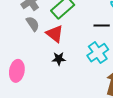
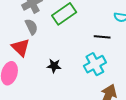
red triangle: (55, 34) -> (21, 47), moved

